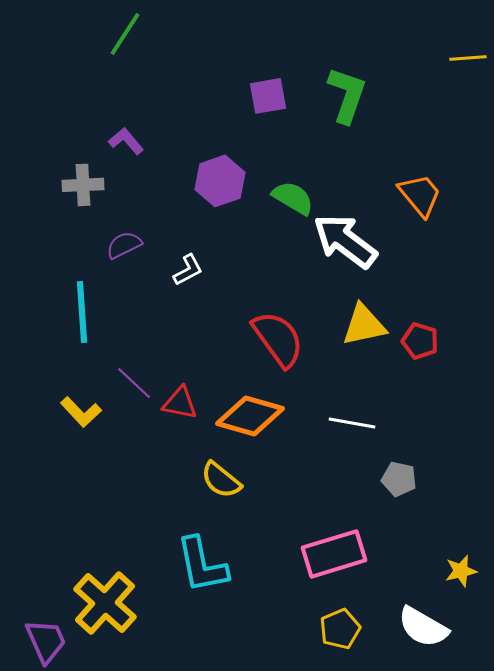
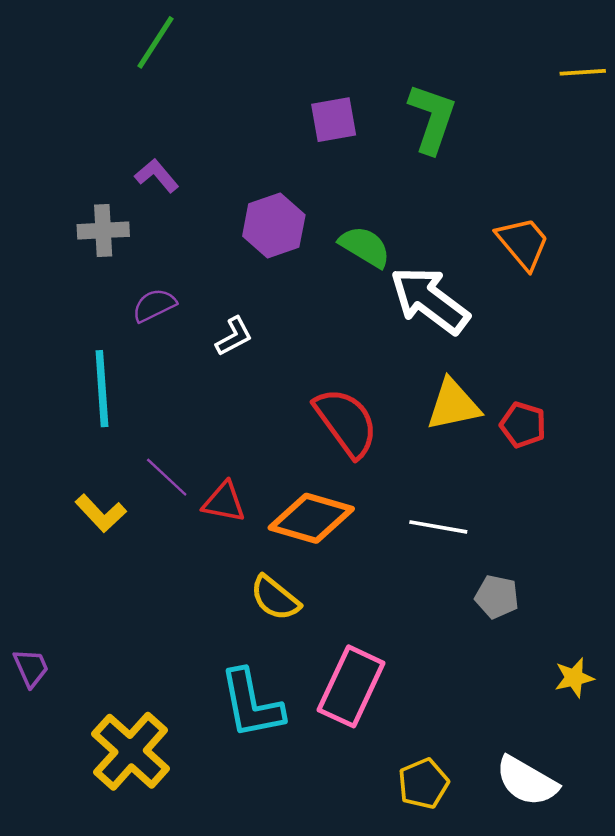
pink rectangle: (334, 554) -> (351, 686), moved, turned -48
yellow star: (461, 571) -> (574, 678), moved
purple trapezoid: (46, 641) -> (31, 668), moved, size x0.7

